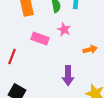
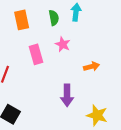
pink rectangle: (40, 39) -> (36, 54), turned 54

